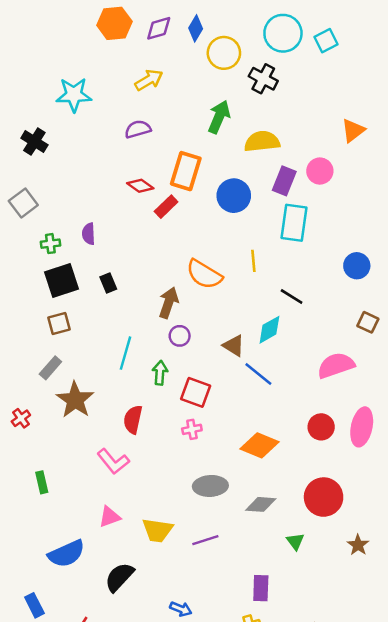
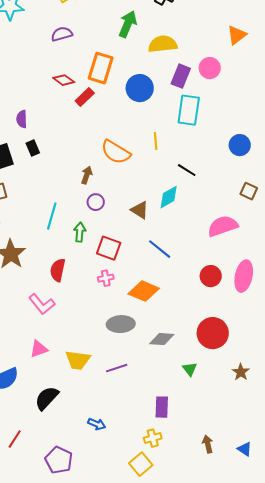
black rectangle: (108, 283) -> (33, 148), moved
brown arrow: (169, 303) -> (87, 175), size x0.7
blue line: (258, 374) -> (160, 249), moved
orange diamond: (260, 445) -> (144, 291), moved

